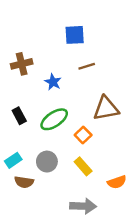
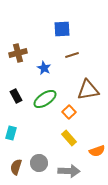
cyan rectangle: (13, 160) -> (11, 133), turned -40
gray circle: (47, 162) -> (39, 163), moved
brown semicircle: (24, 182) -> (16, 167), moved, turned 98

